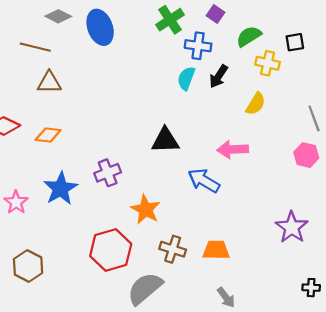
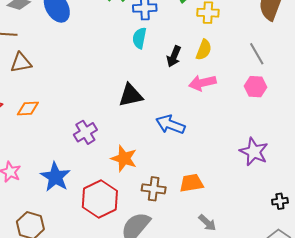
black arrow: (219, 76) -> (174, 56), moved
pink arrow: (233, 150) -> (202, 83), moved
blue star: (61, 188) -> (55, 177), moved

